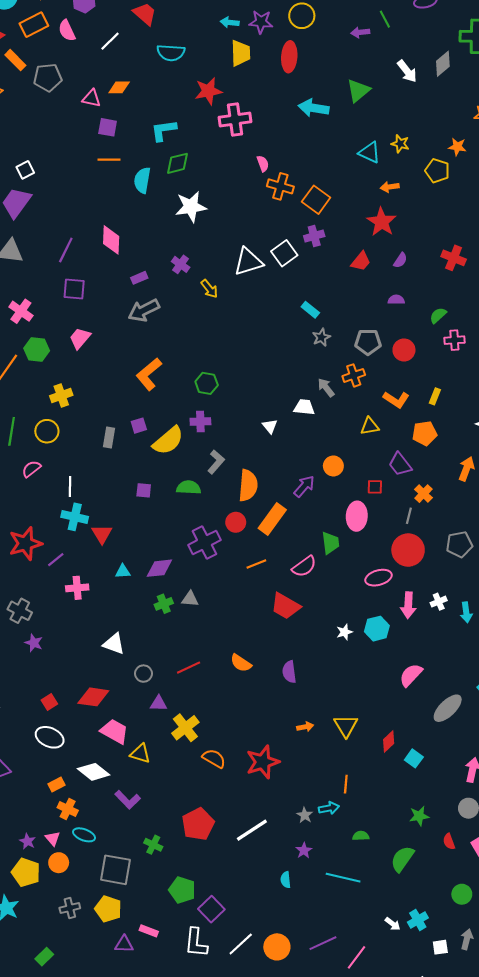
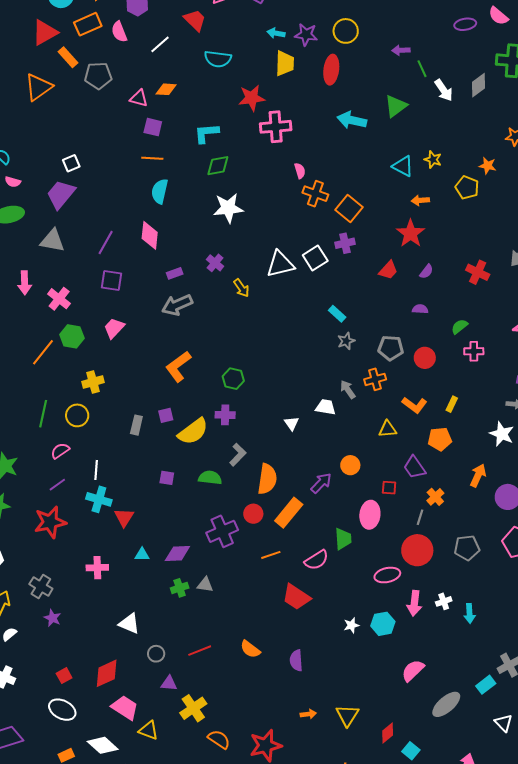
green line: (385, 19) -> (422, 69), moved
cyan semicircle: (142, 180) -> (160, 191), moved
purple line: (56, 560) -> (57, 485), moved
red diamond: (93, 697) -> (107, 673), turned -36

